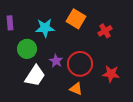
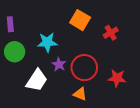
cyan star: (45, 28) -> (47, 42), moved
green circle: (27, 49) -> (15, 52), moved

